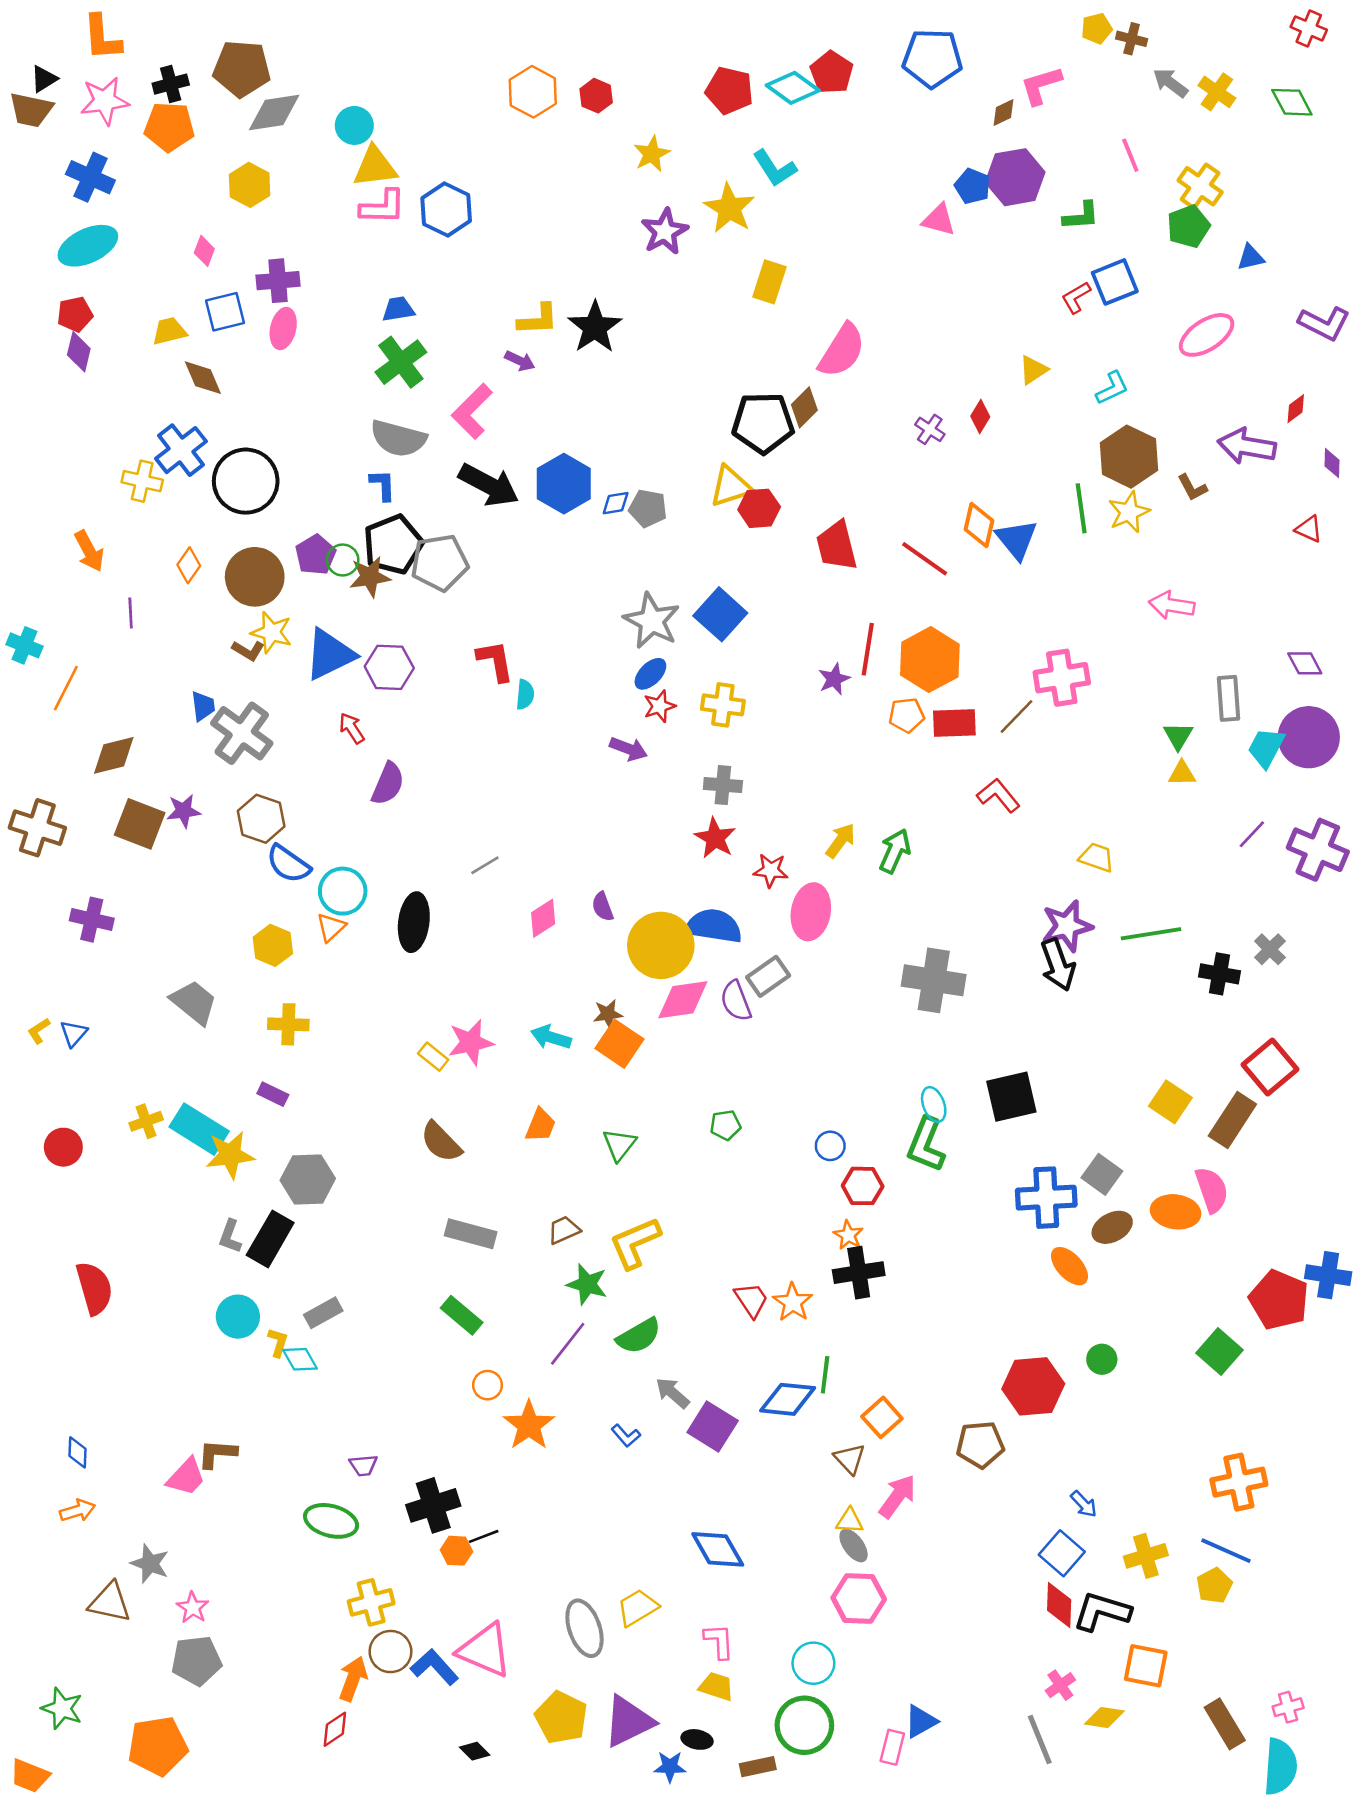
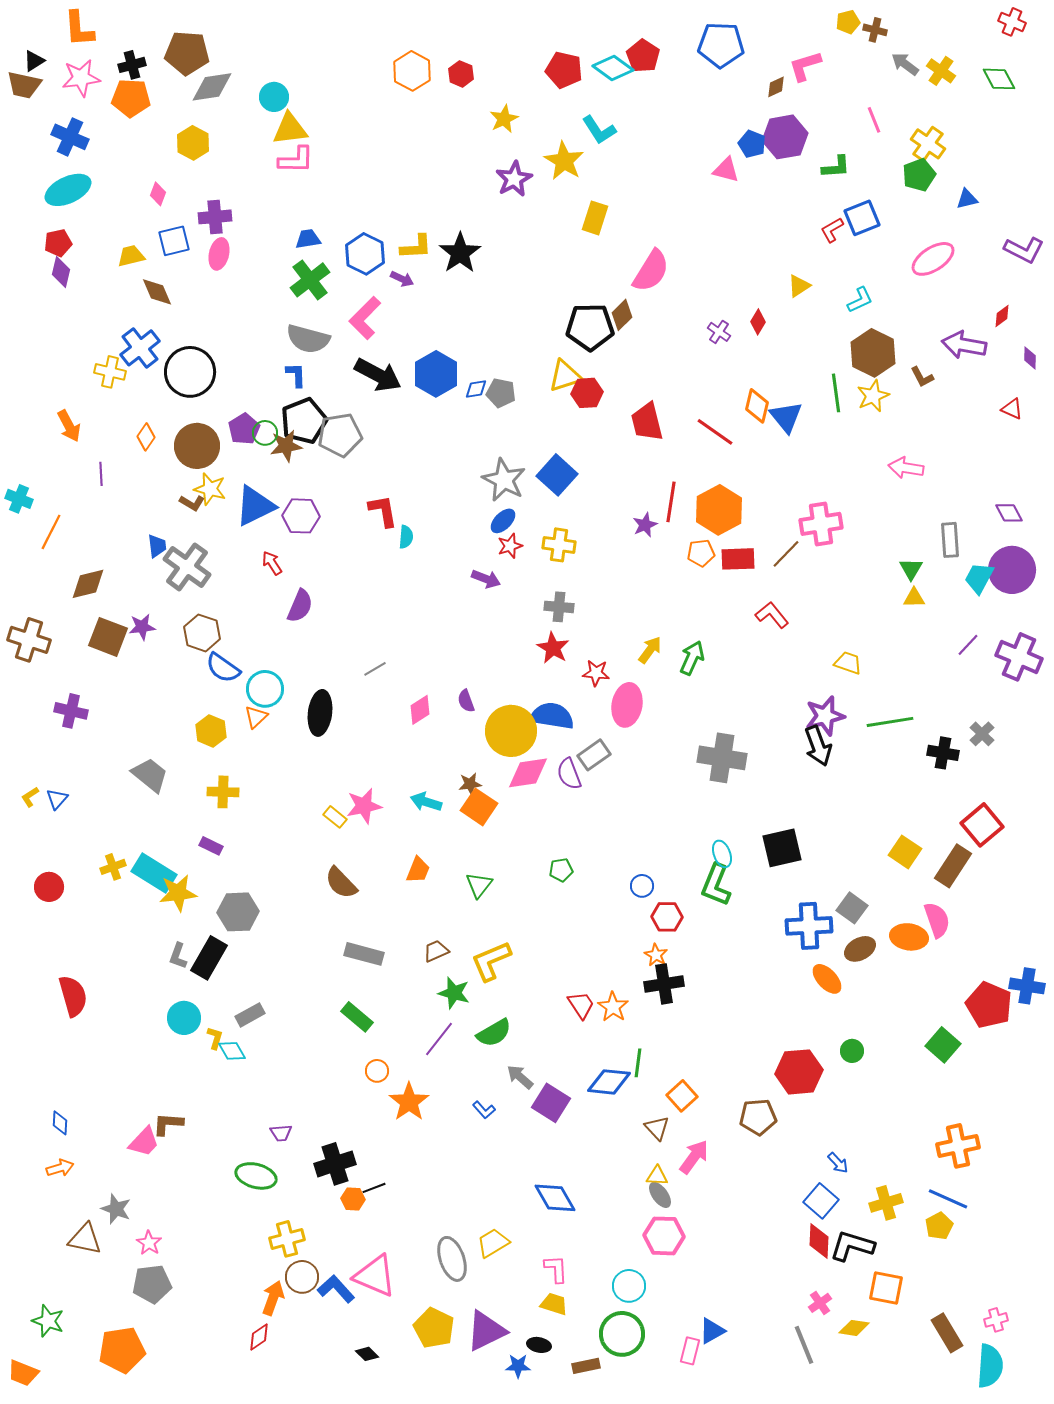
blue hexagon: (446, 210) -> (365, 254), moved

